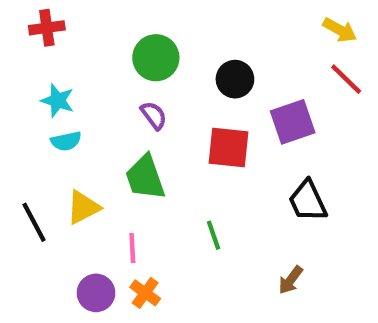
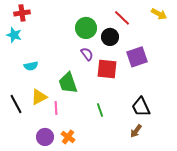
green circle: (156, 58) -> (86, 28), moved
red line: (346, 79) -> (122, 18), moved
cyan star: (58, 100) -> (14, 35), moved
purple semicircle: (154, 115) -> (87, 54), moved
black trapezoid: (308, 201) -> (141, 107), moved
pink line: (132, 248) -> (56, 108), moved

